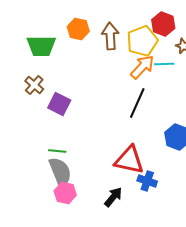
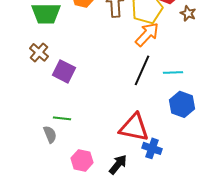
cyan line: (164, 64) -> (173, 72), moved
gray semicircle: (60, 172) -> (50, 134), moved, size x0.6
pink hexagon: (65, 193) -> (82, 160), moved

